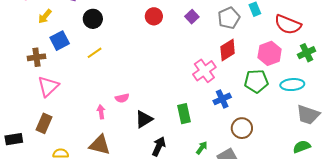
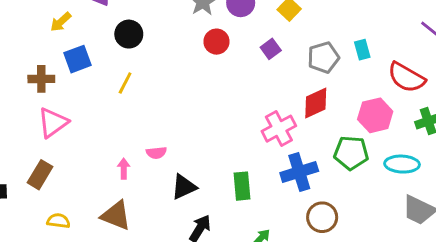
yellow line: (95, 53) -> (125, 83), turned -35
blue cross: (222, 99) -> (299, 172), size x1.4

